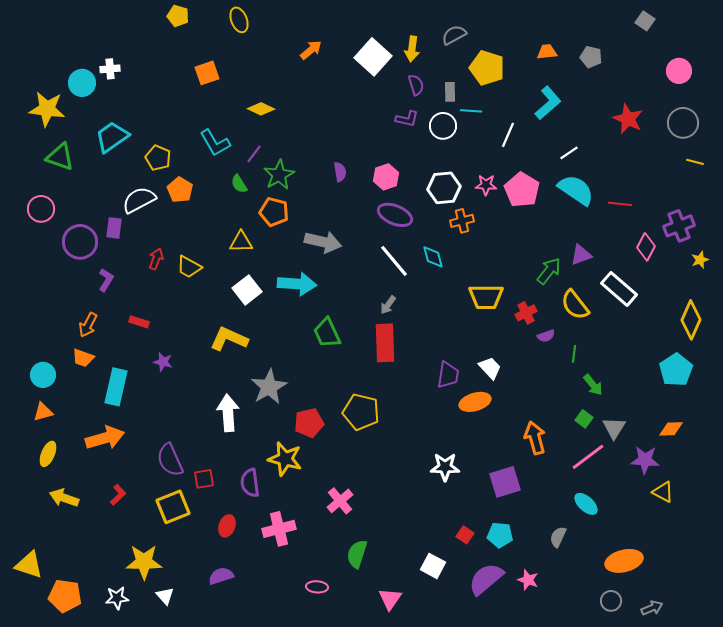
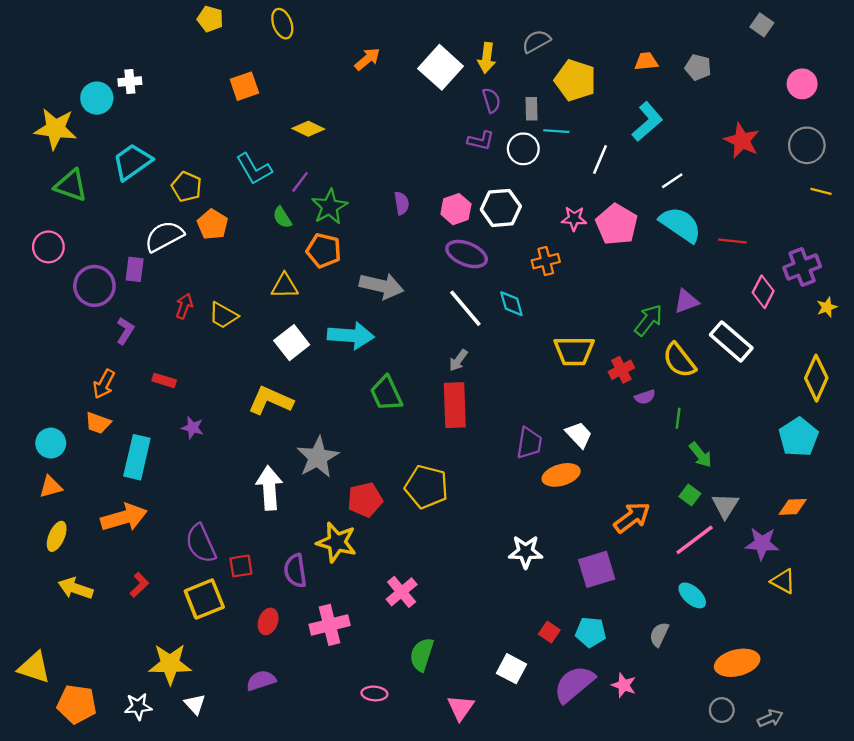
white hexagon: (444, 188) -> (501, 208), moved
orange arrow: (535, 438) -> (632, 517), turned 68

